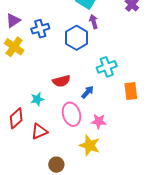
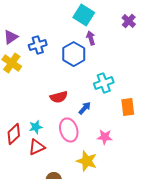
cyan star: (37, 99) -> (36, 127), moved
pink star: (99, 121) -> (105, 137), moved

